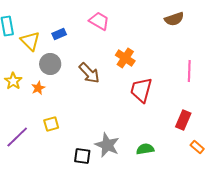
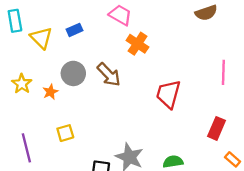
orange cross: (125, 58) -> (137, 44), moved
gray circle: (50, 64) -> (73, 73), moved
purple line: (17, 137) -> (26, 148), turned -60

